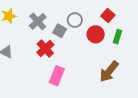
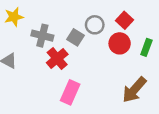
red square: (108, 16) -> (124, 20), moved
gray cross: (38, 21) -> (42, 36), moved, turned -36

